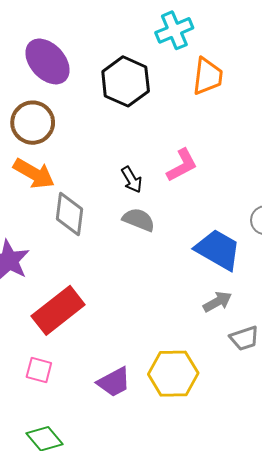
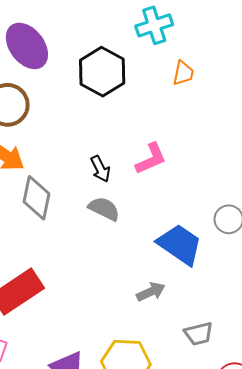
orange trapezoid: (208, 76) -> (183, 73), size x0.7
gray arrow: (217, 302) -> (151, 292), moved

